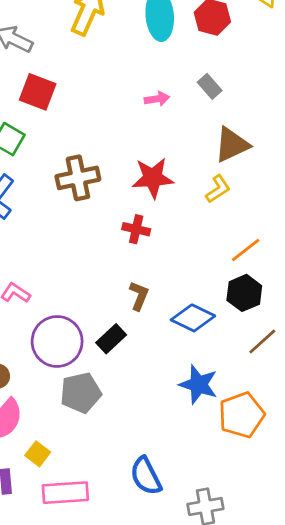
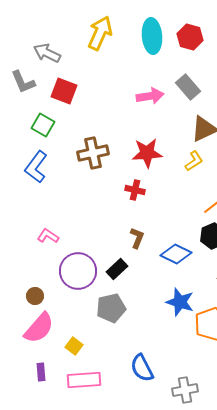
gray rectangle: (210, 86) -> (188, 87), size x1.4
pink arrow: (157, 99) -> (150, 96), size x1.5
gray pentagon: (81, 393) -> (111, 308), moved
yellow square: (38, 454) -> (74, 346), moved

